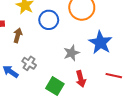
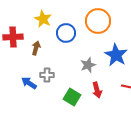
gray cross: (29, 63) -> (47, 75), turned -32

